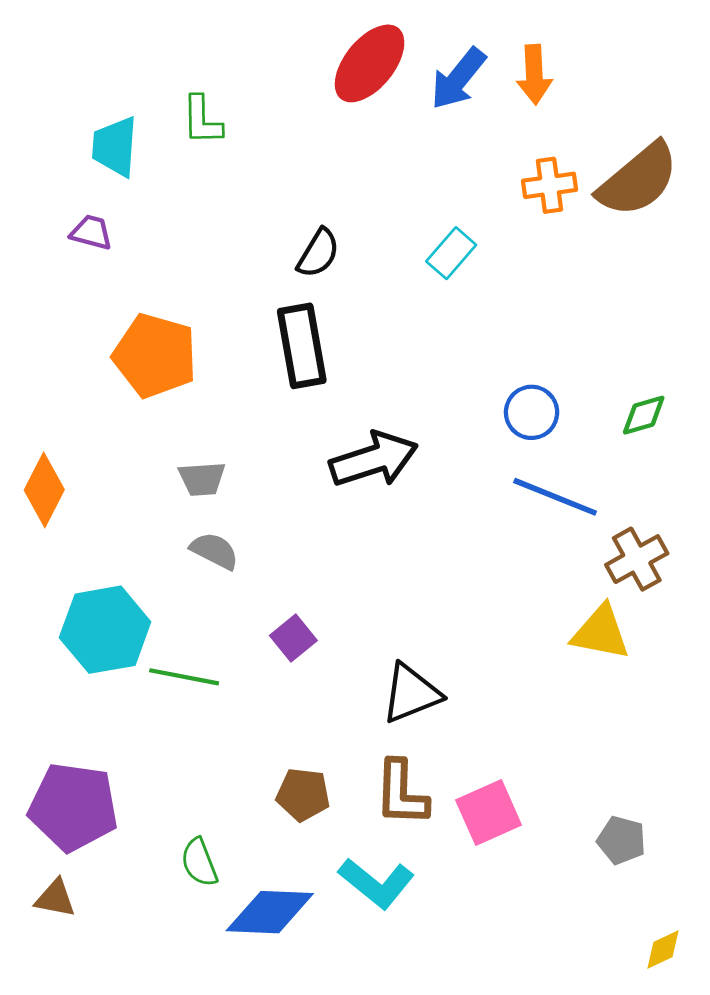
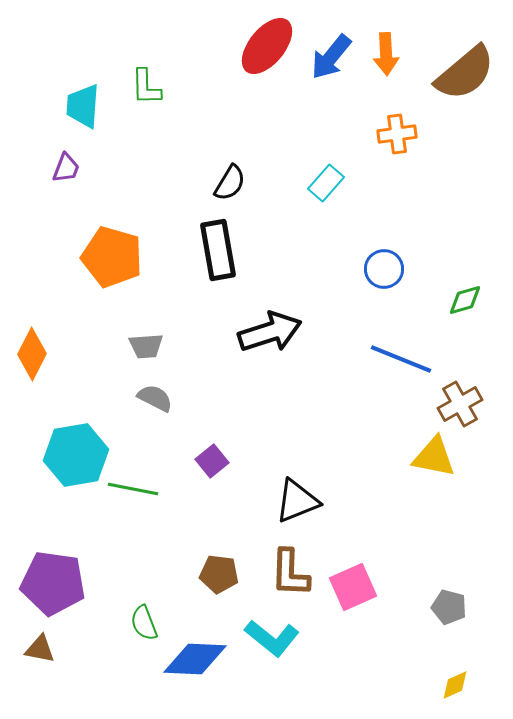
brown semicircle: (638, 180) -> (465, 73), moved
purple trapezoid: (91, 232) -> (66, 168), turned 96
blue circle: (532, 412) -> (384, 269), moved
yellow diamond: (663, 950) -> (455, 685), moved

